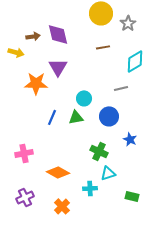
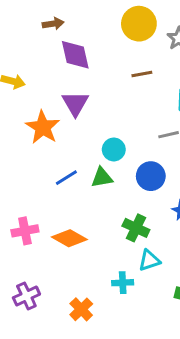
brown arrow: (33, 36) -> (53, 24), moved
orange star: (36, 83) -> (43, 127), turned 30
blue line: (52, 117) -> (66, 178), turned 35
orange diamond: (58, 172) -> (69, 238), moved

